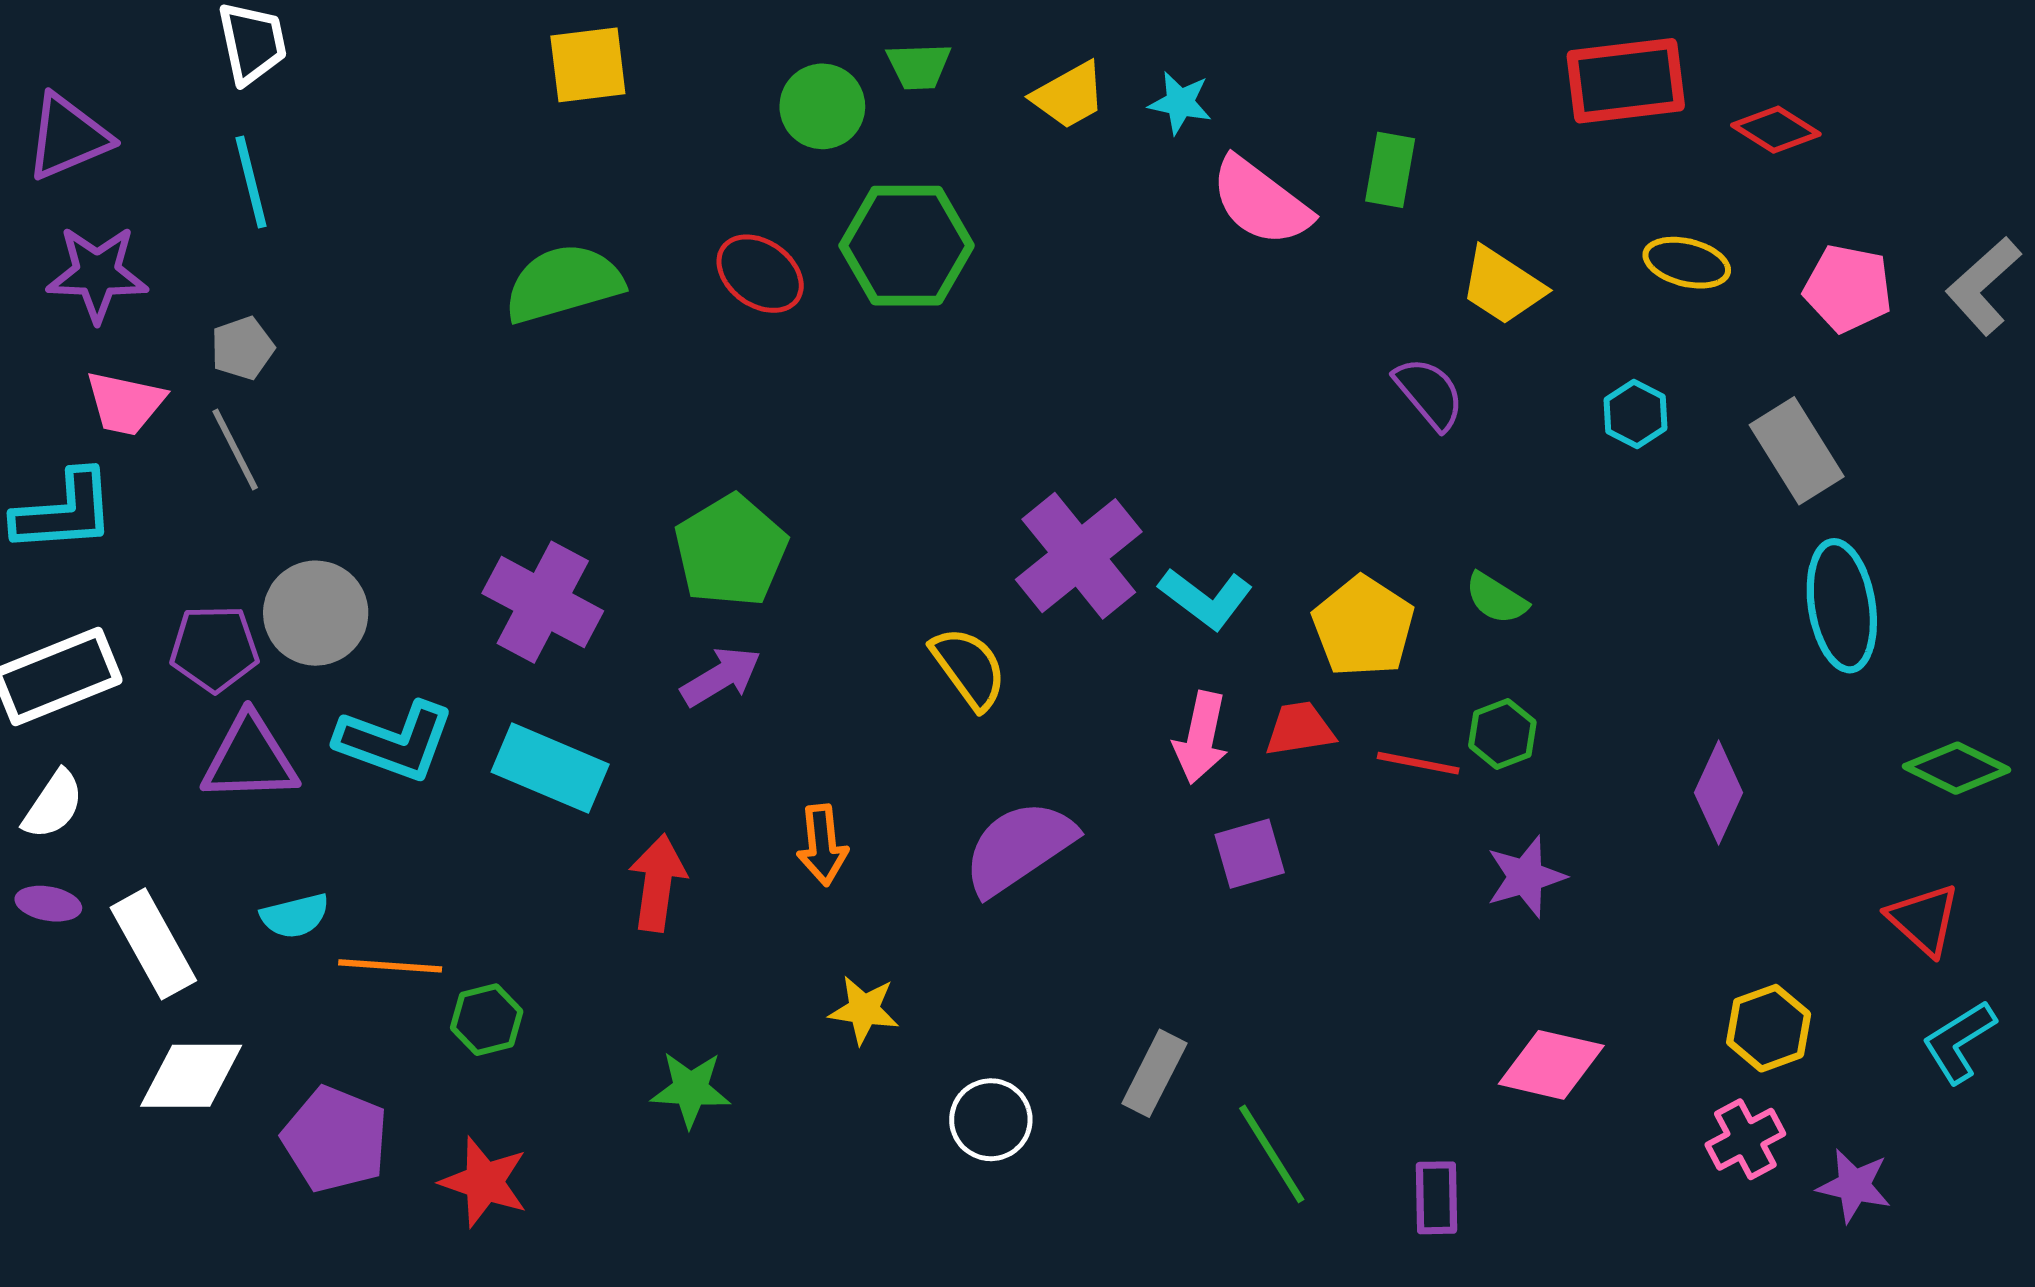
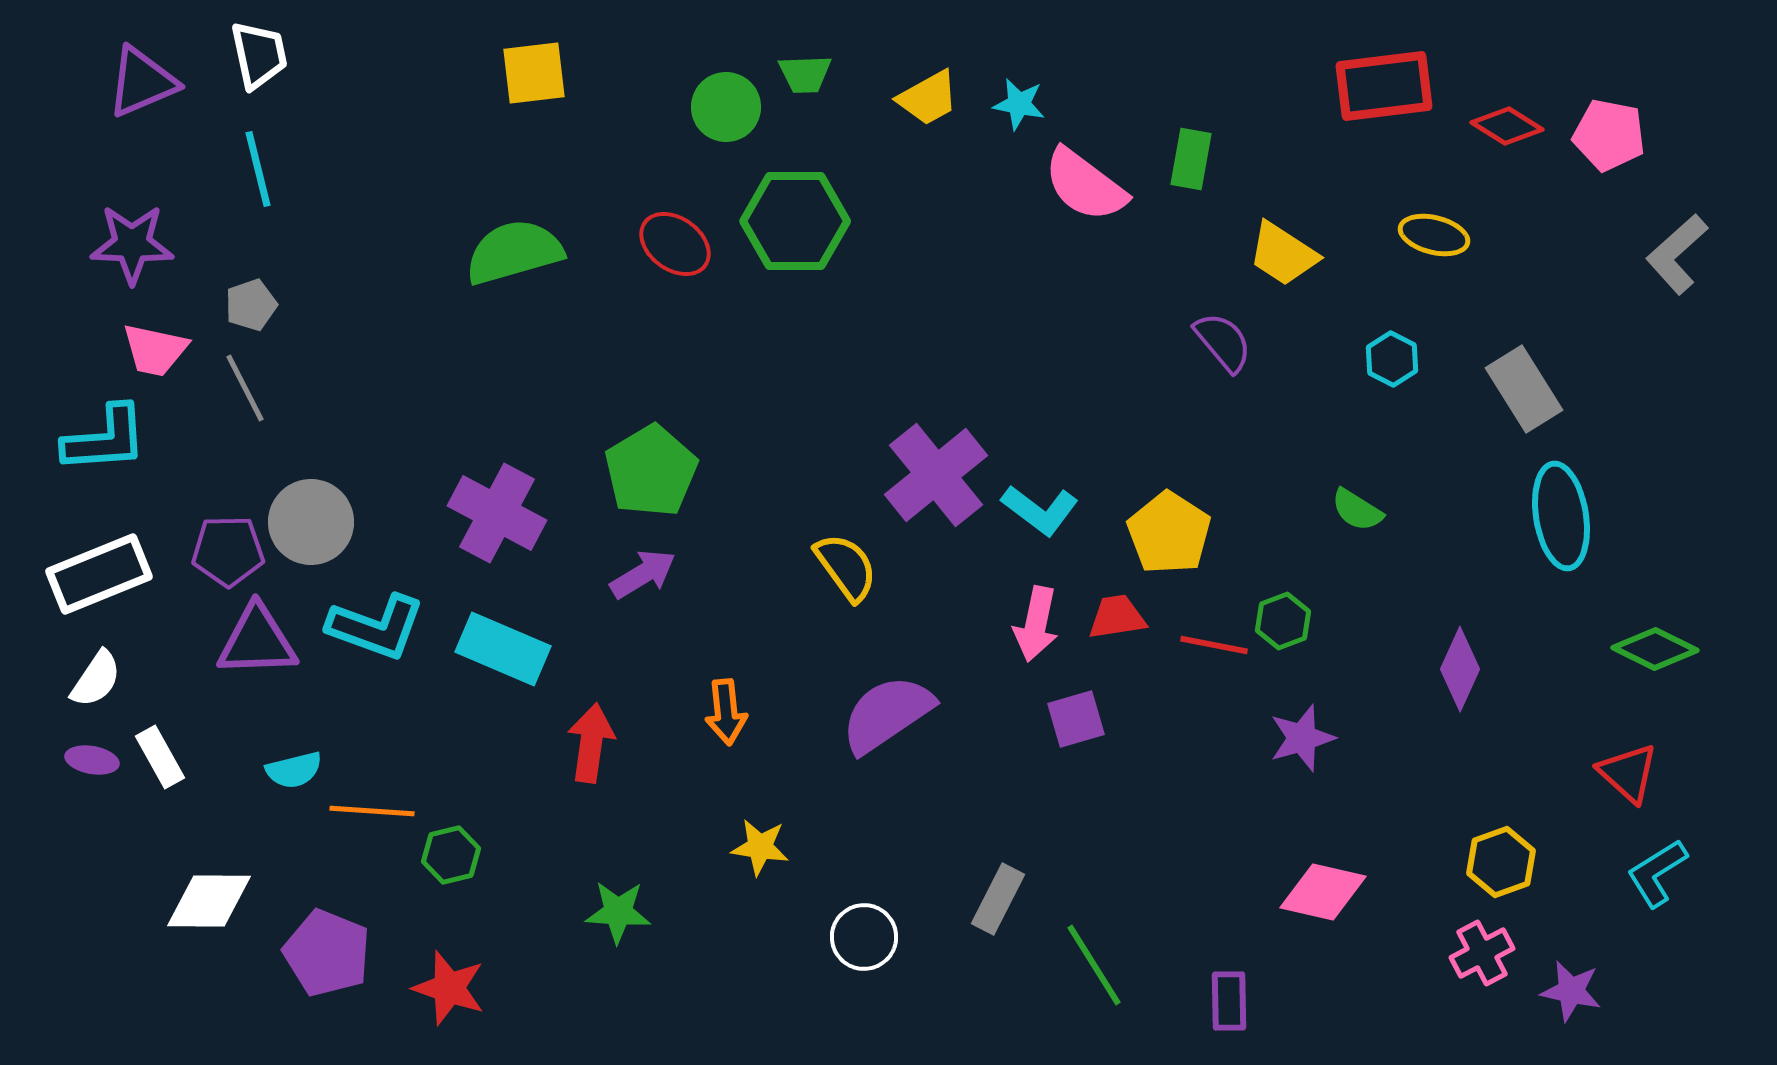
purple triangle: (68, 137) -> (142, 82), moved
pink pentagon: (1848, 288) -> (1609, 135), moved
green semicircle: (1496, 598) -> (1357, 510), moved
white rectangle: (153, 944) -> (160, 757), moved, size x0.7

